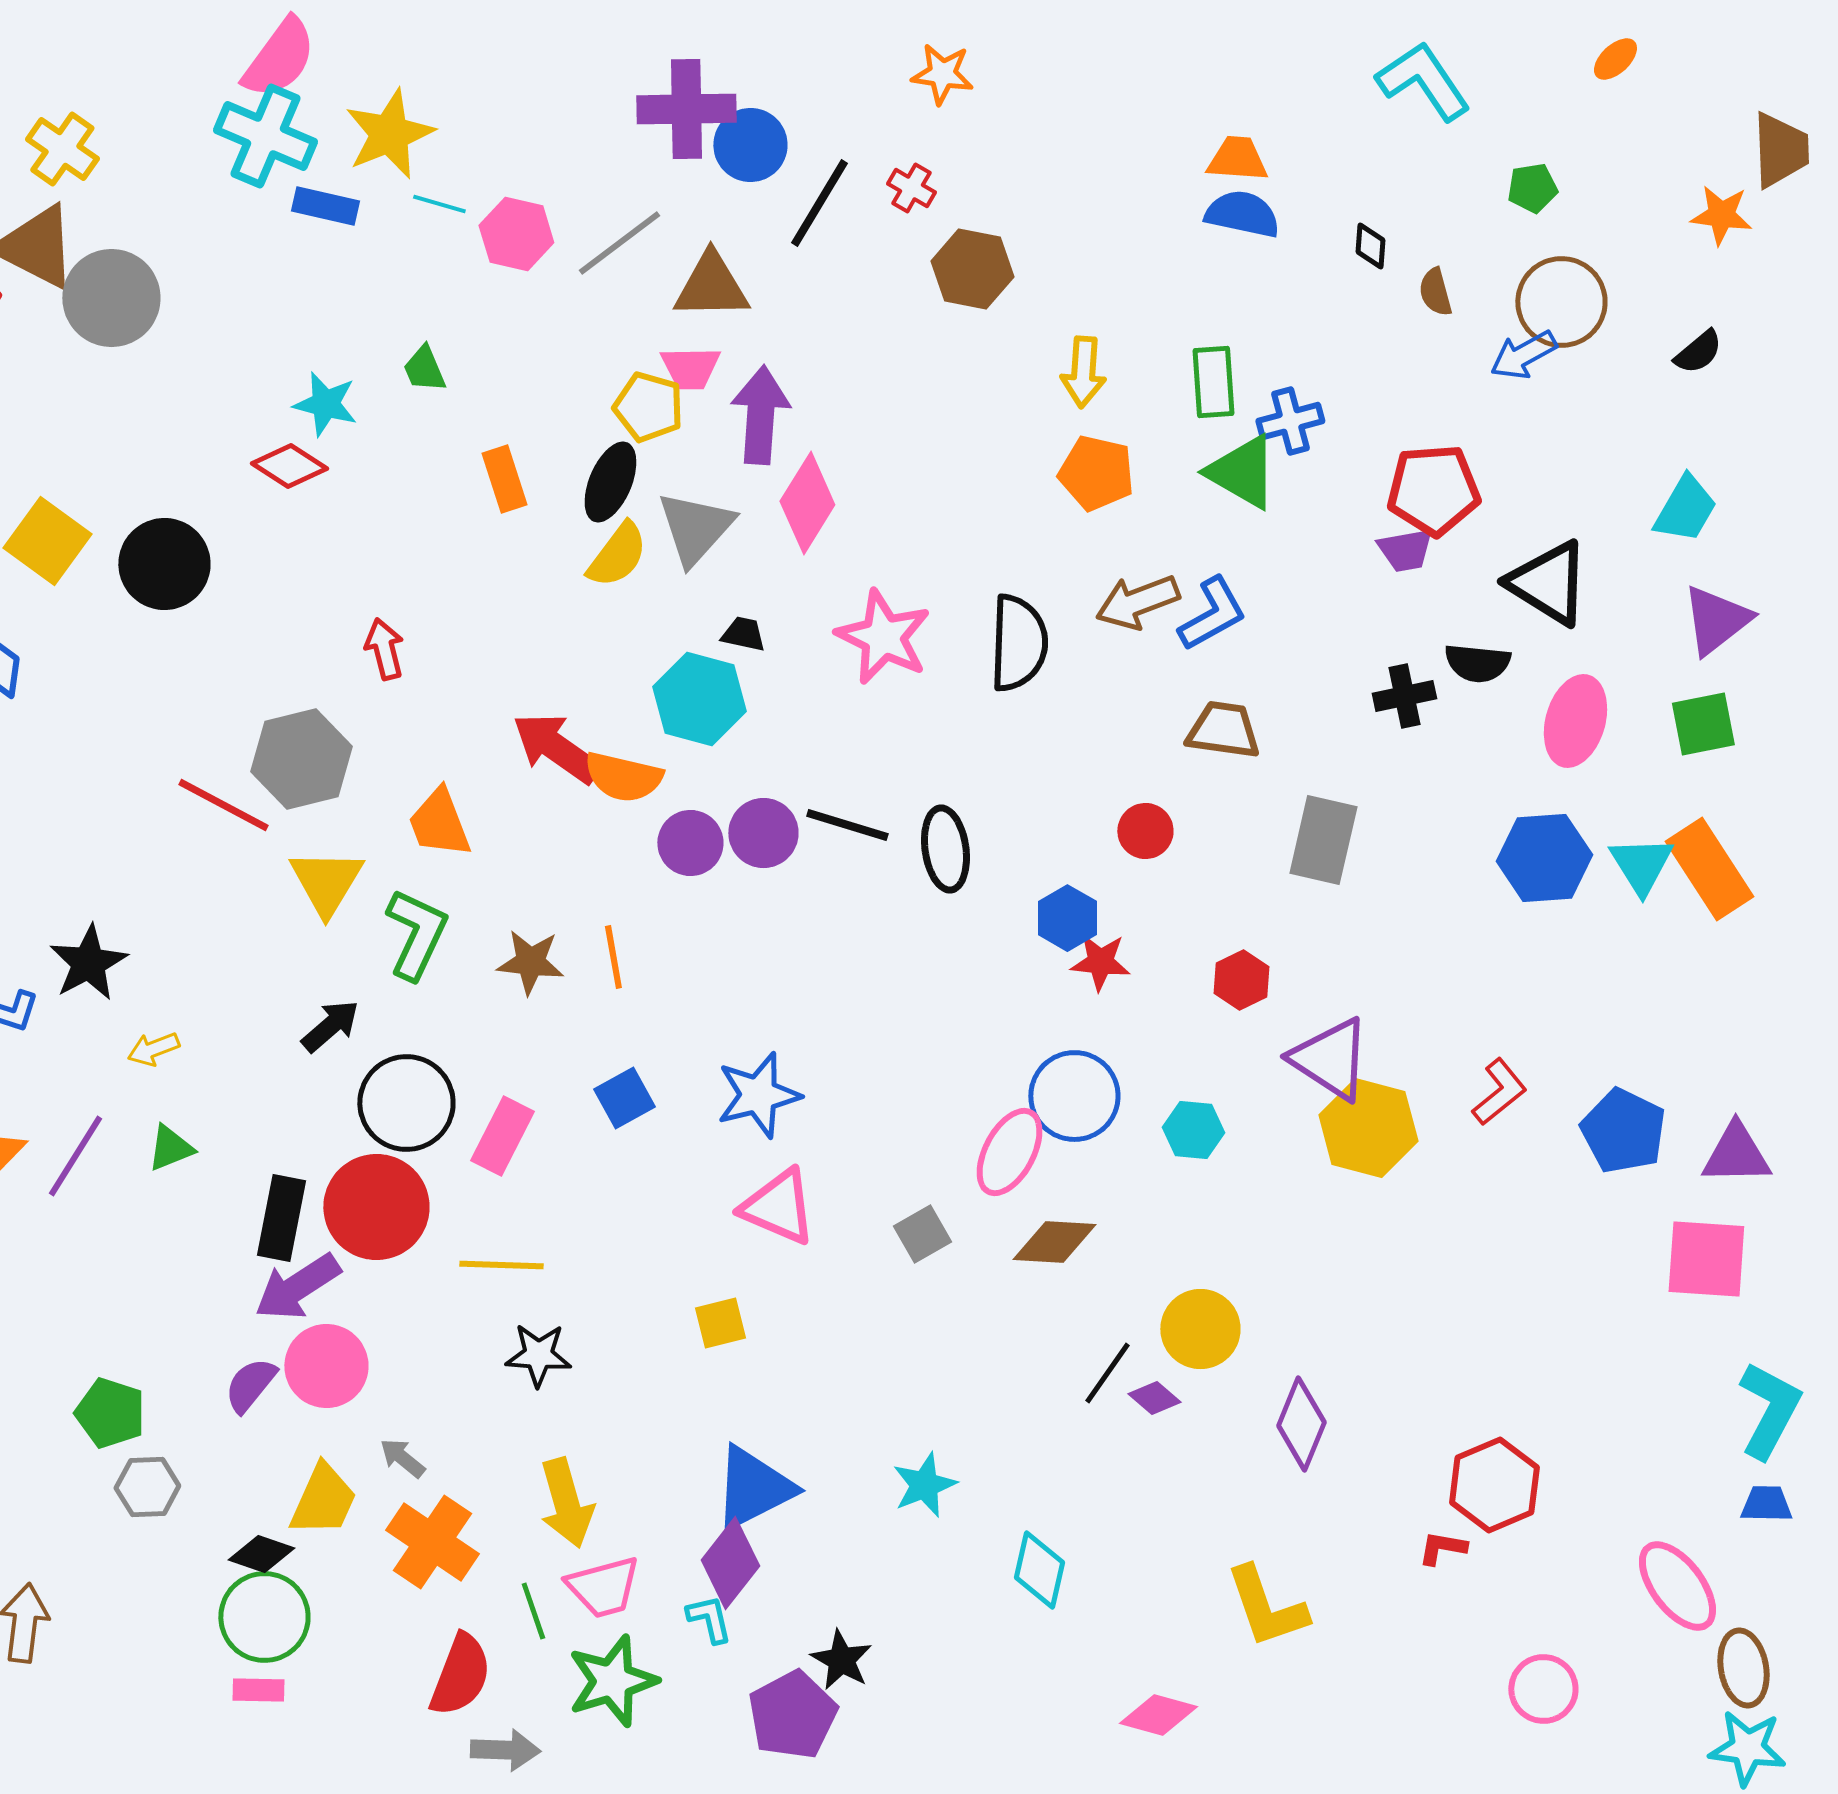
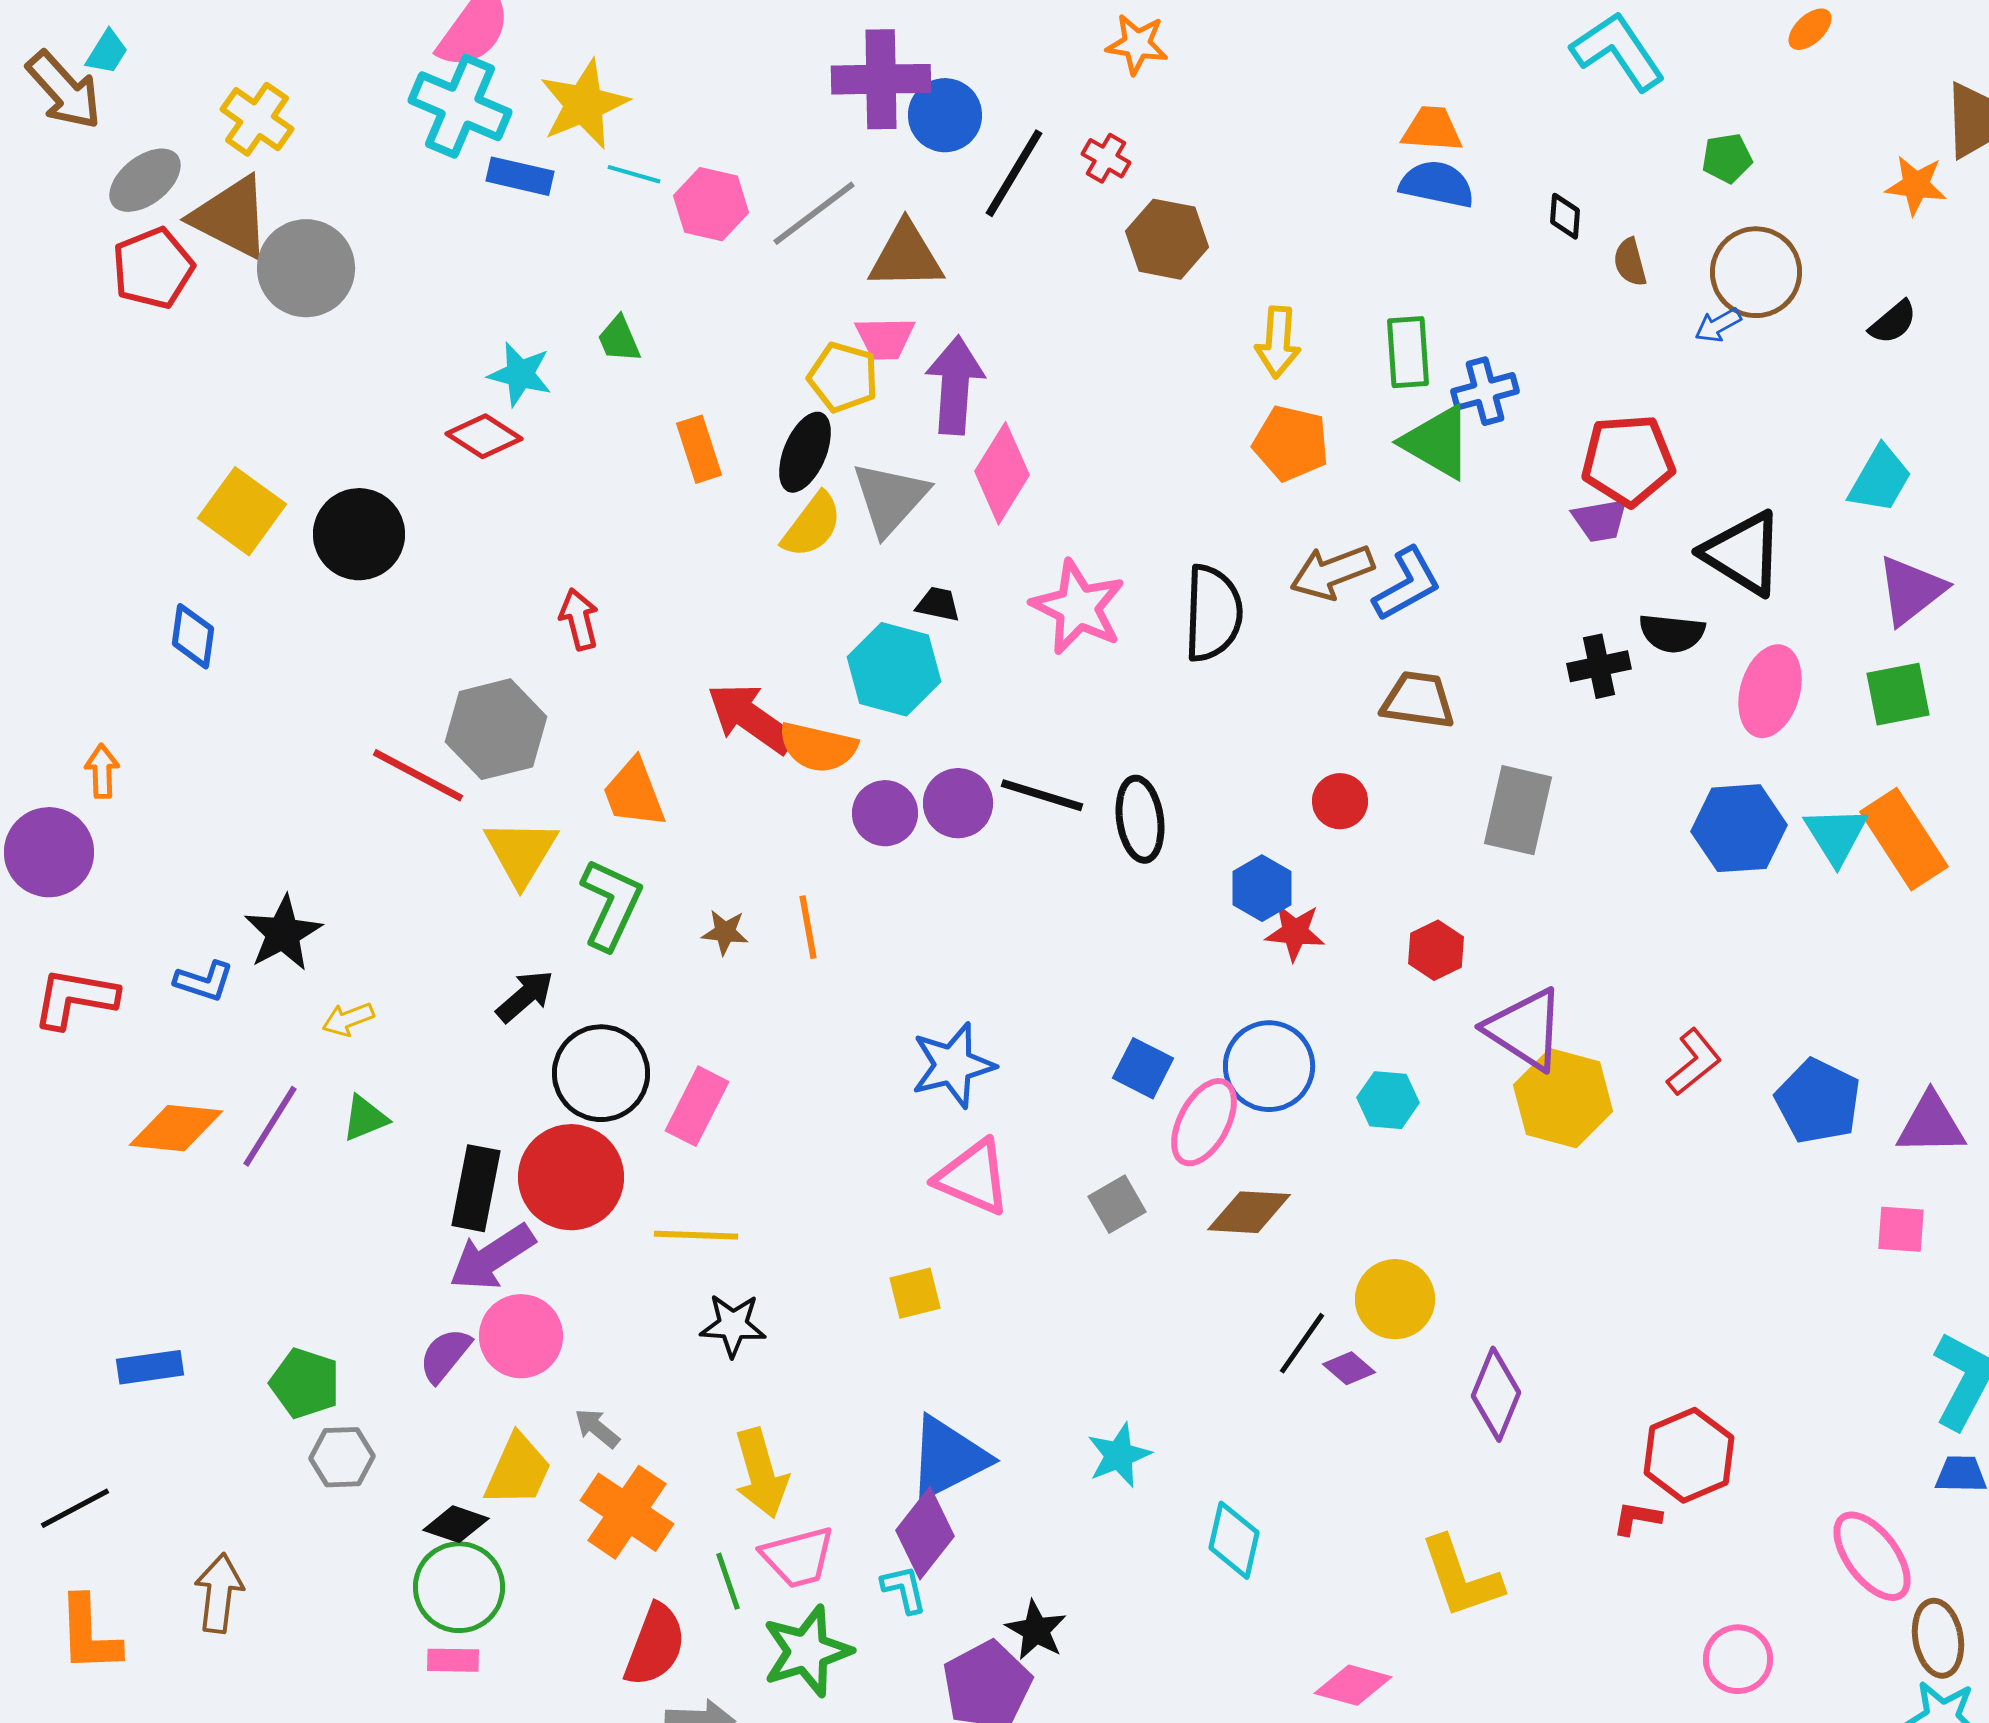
blue arrow: (1523, 355) -> (1718, 325), size x0.7
brown star: (530, 962) -> (725, 932), size x0.7
blue square: (624, 1098) -> (1143, 1068), moved, turned -34
pink square: (1706, 1259) -> (1901, 1229), size x0.6

